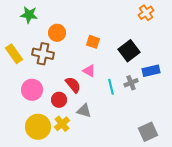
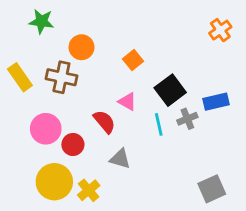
orange cross: (146, 13) -> (220, 30), moved
orange square: (93, 42) -> (133, 60), turned 32
black square: (129, 51) -> (170, 90), moved
red circle: (59, 100) -> (73, 145), moved
yellow cross: (62, 124) -> (89, 190), moved

